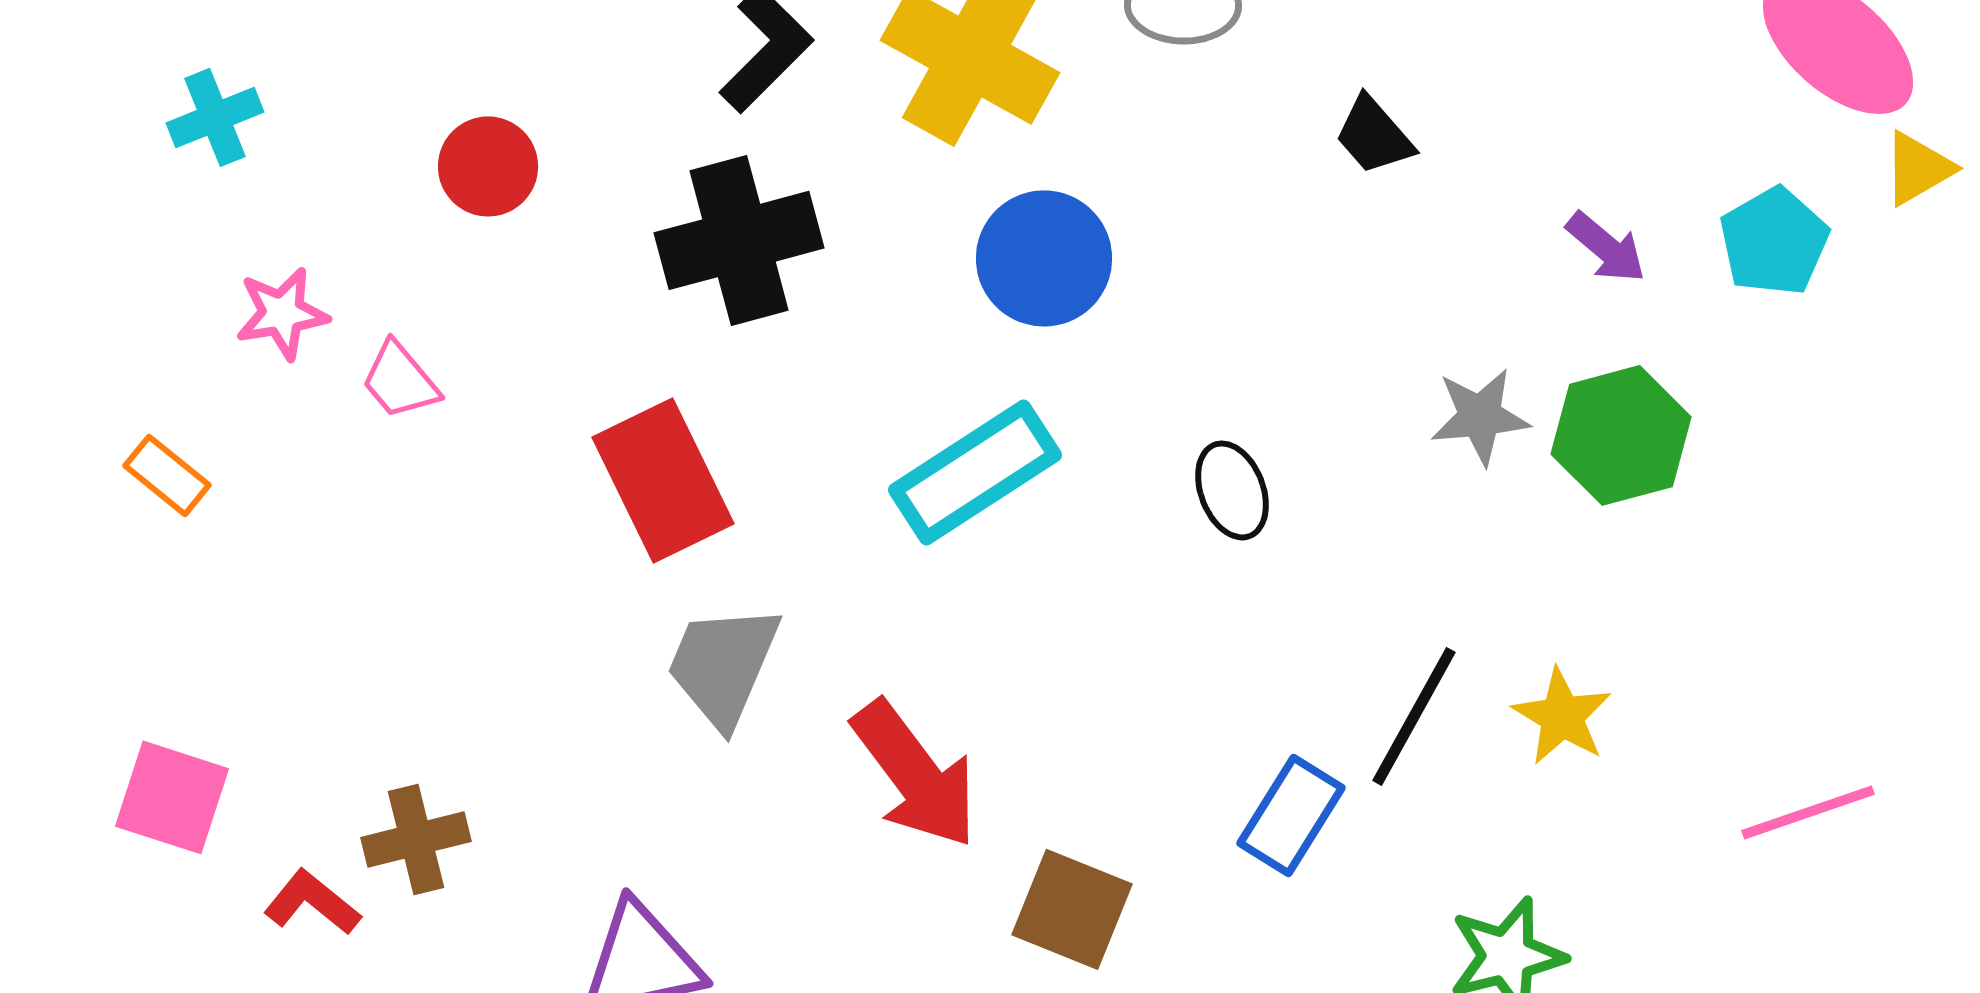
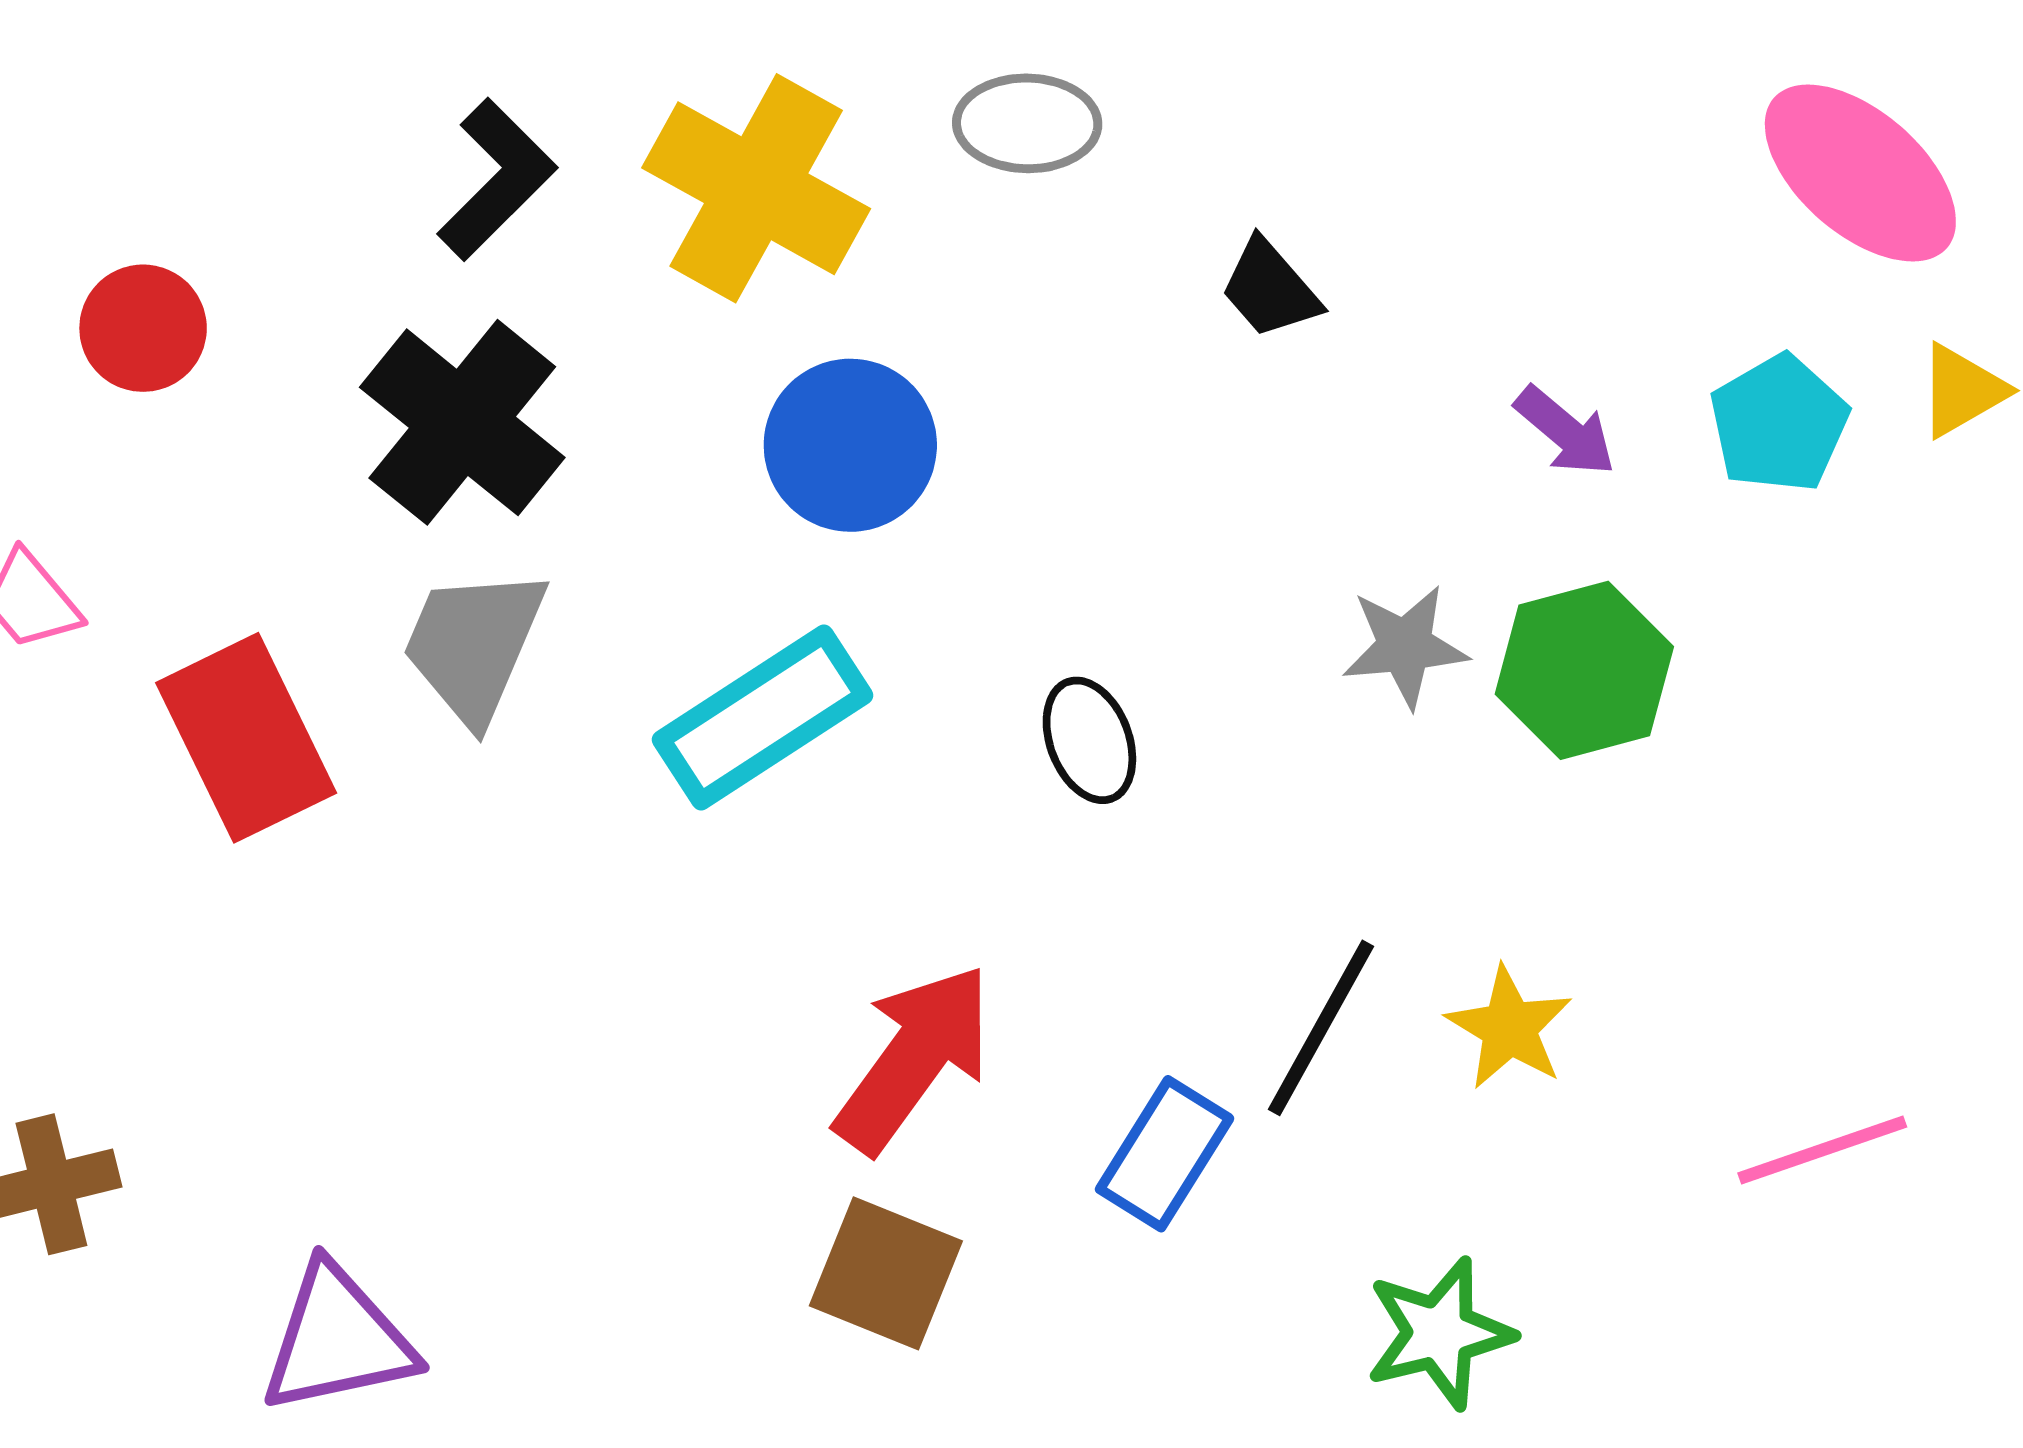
yellow triangle: (1918, 168) -> (1962, 391), moved
black cross: (739, 240) -> (462, 422), turned -36
red rectangle: (663, 480) -> (246, 738), moved
gray trapezoid: (723, 665) -> (474, 645), moved
red arrow: (915, 774) -> (914, 1058), moved, turned -107

